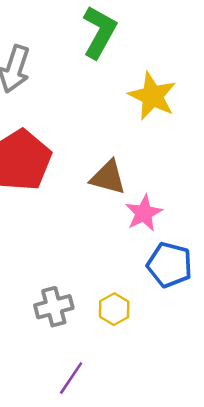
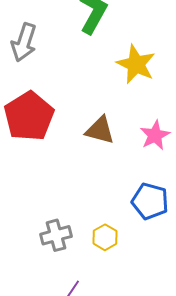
pink star: (144, 213) -> (155, 135), moved

